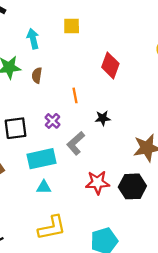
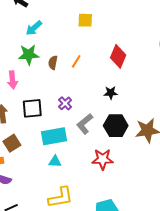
cyan arrow: (33, 39) -> (34, 28), moved, turned -120
orange line: (75, 95) -> (76, 61), moved, turned 40
black star: (103, 118) -> (111, 93), moved
black hexagon: (132, 186) -> (116, 126), moved

